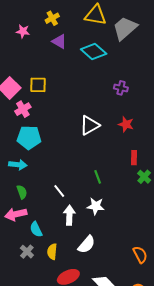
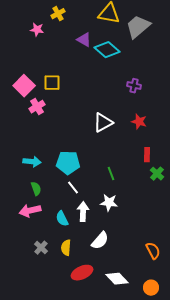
yellow cross: (52, 18) -> (58, 14), moved
purple triangle: (59, 41) -> (84, 40), moved
cyan pentagon: (29, 137) -> (68, 163), moved
cyan semicircle: (36, 229) -> (62, 219), moved

